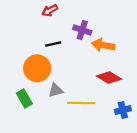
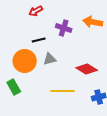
orange arrow: (103, 45) -> (93, 22), moved
gray triangle: (56, 90) -> (50, 59), moved

